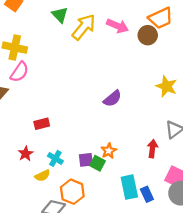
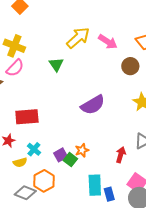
green triangle: (60, 15) -> (56, 64), moved
brown circle: (148, 35) -> (130, 66), moved
purple semicircle: (112, 99) -> (93, 105), size x1.4
red rectangle: (42, 124) -> (27, 117), size x1.6
purple square: (86, 160) -> (61, 155), turned -32

